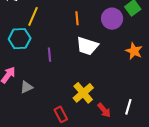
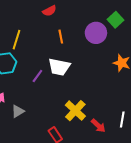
white trapezoid: (87, 46) -> (59, 67), moved
purple line: (50, 55) -> (37, 76), turned 48

